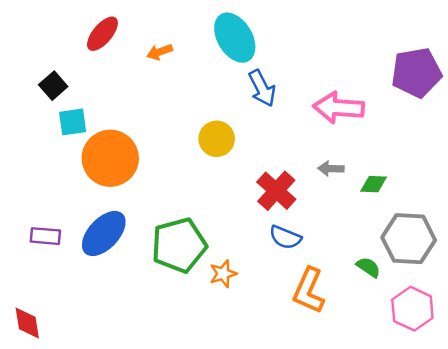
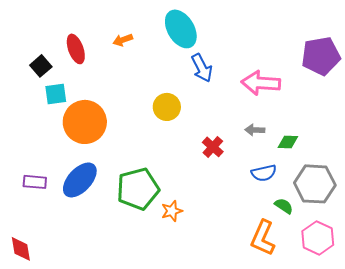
red ellipse: (102, 34) -> (76, 49), moved, turned -60
red cross: (276, 191) -> (213, 147), size x0.7
blue semicircle: (285, 237) -> (264, 173), moved, turned -35
orange L-shape: (309, 291) -> (263, 238), moved

